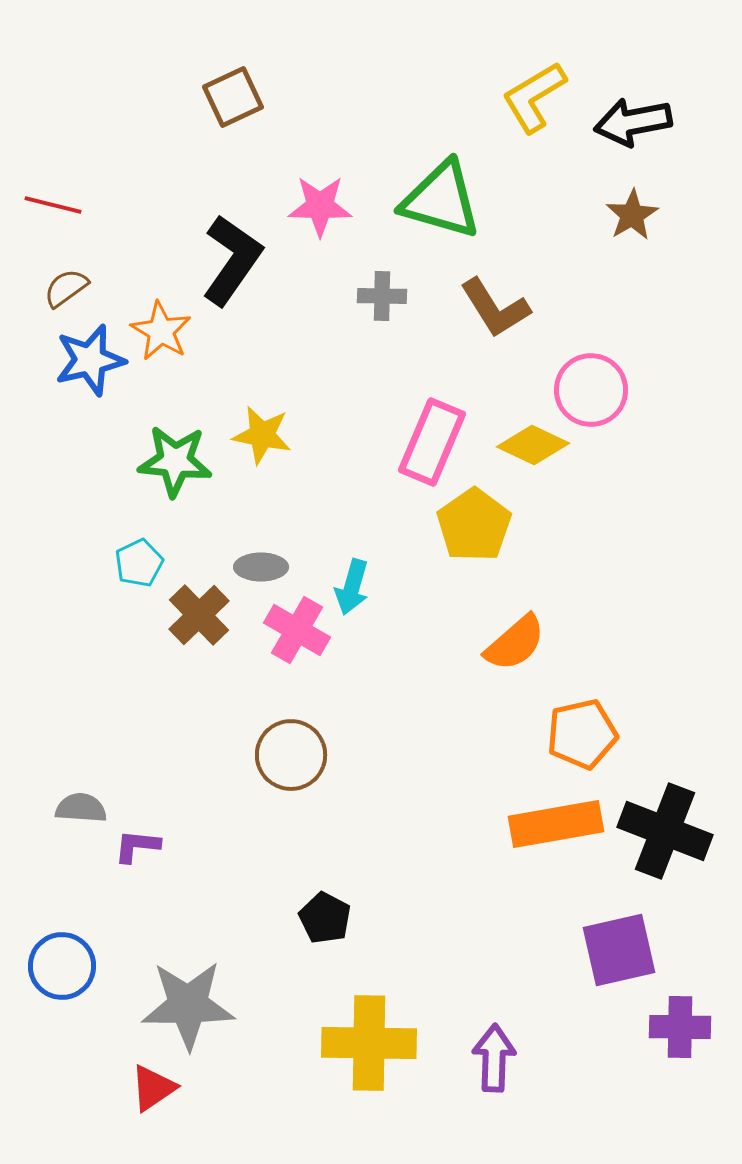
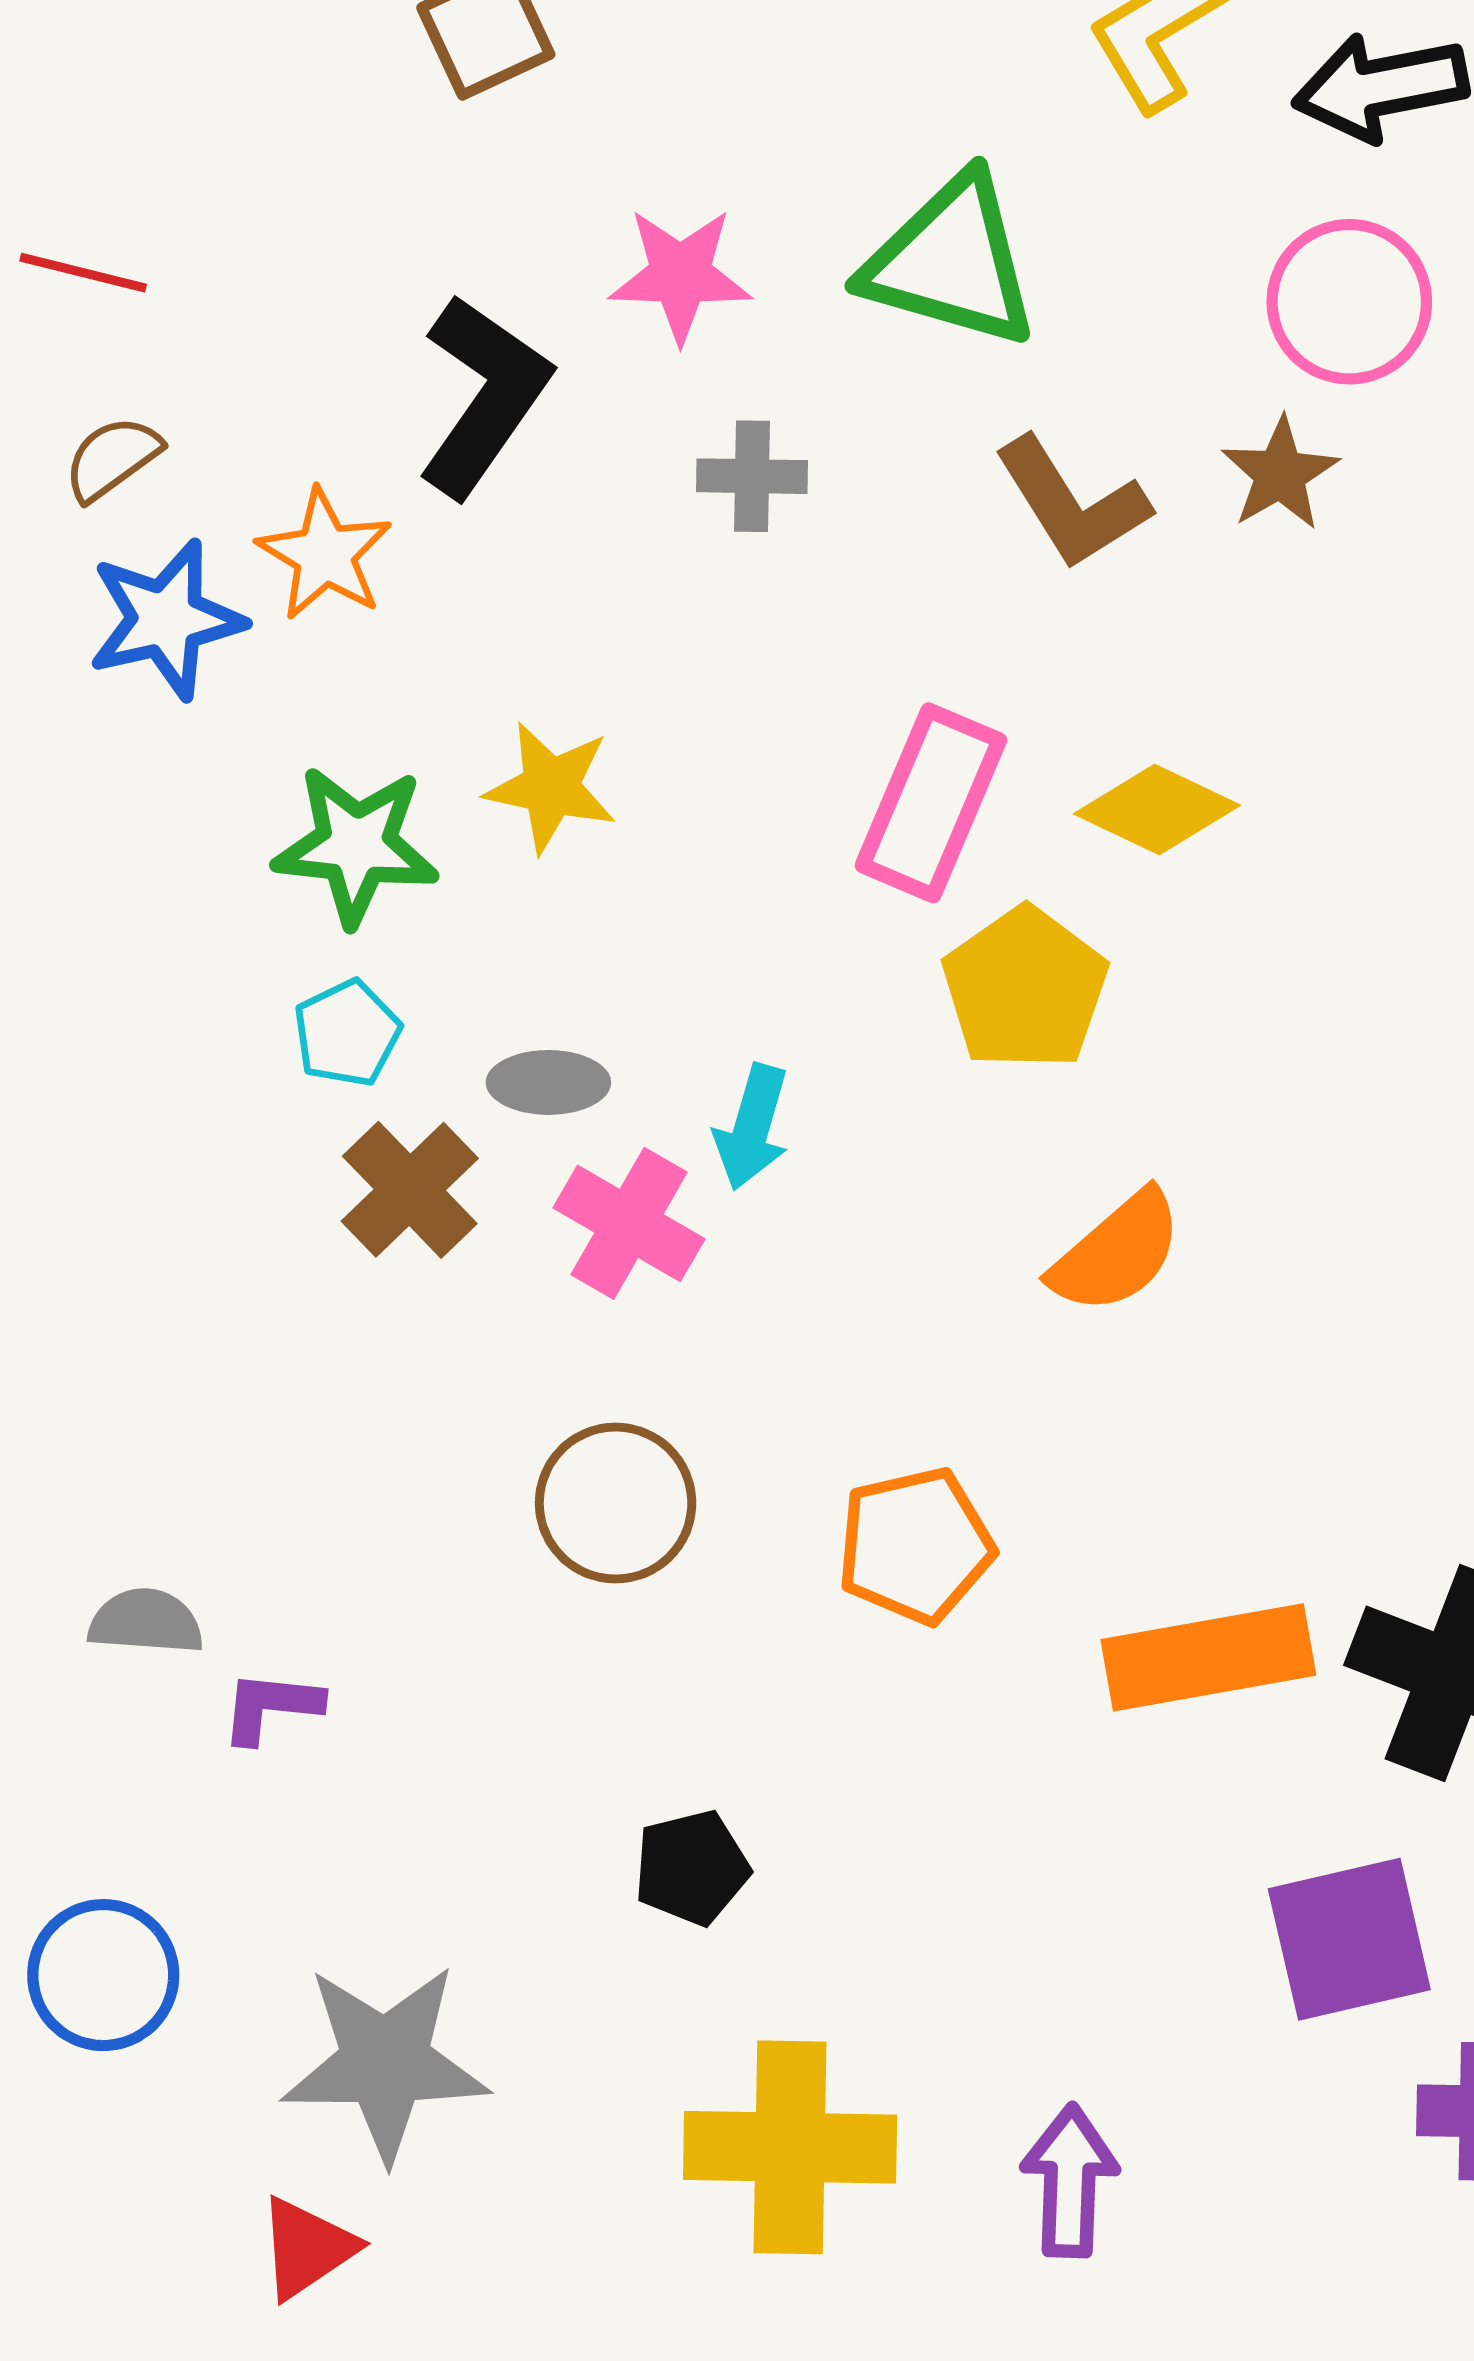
brown star: (632, 215) -> (1280, 474), moved
gray cross: (382, 296) -> (752, 476), moved
pink circle: (591, 390) -> (1349, 302), moved
cyan pentagon: (139, 563) -> (347, 1033), moved
orange pentagon: (582, 734) -> (915, 1546), moved
black pentagon: (325, 918) -> (692, 1868), turned 30

